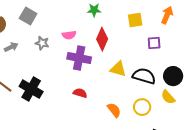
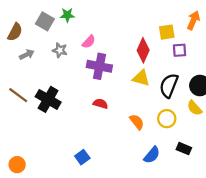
green star: (94, 10) -> (67, 15), moved
yellow square: (135, 20) -> (167, 32), moved
pink semicircle: (69, 35) -> (89, 42), turned -40
red diamond: (102, 39) -> (143, 50), moved
black semicircle: (144, 76) -> (169, 86), turned -85

